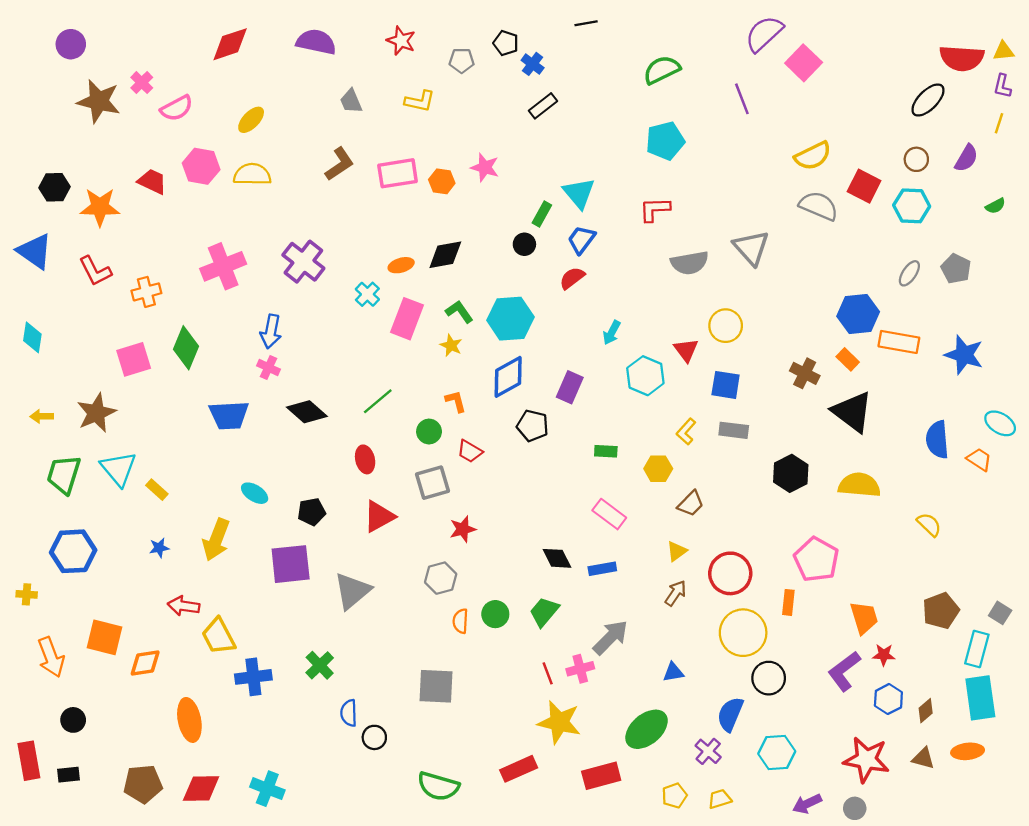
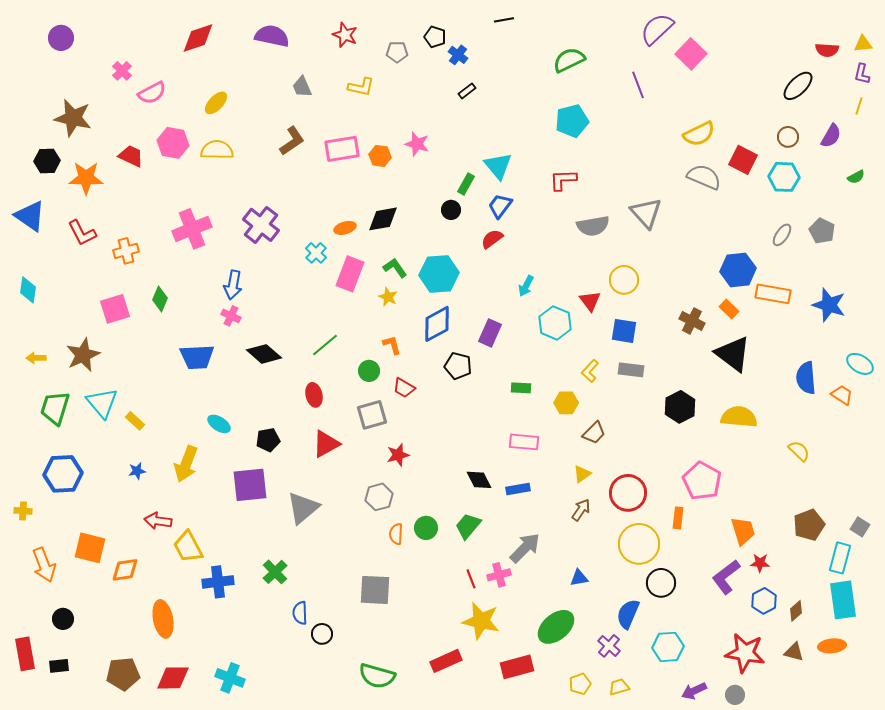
red semicircle: (962, 58) -> (827, 50), size x0.6
brown star: (99, 101) -> (73, 118), moved
black rectangle: (543, 106) -> (467, 91), size x0.7
green diamond: (186, 348) -> (160, 299), size x0.7
pink rectangle: (609, 514) -> (524, 442), turned -32

